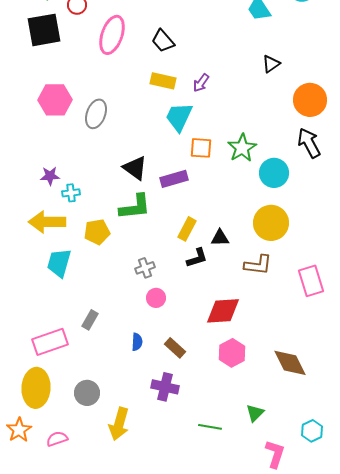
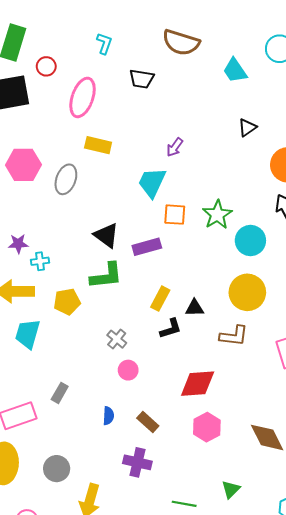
black trapezoid: (163, 41) -> (142, 79), moved, turned -40
yellow rectangle: (163, 81) -> (98, 145), moved
gray cross: (145, 268) -> (117, 339), turned -30

